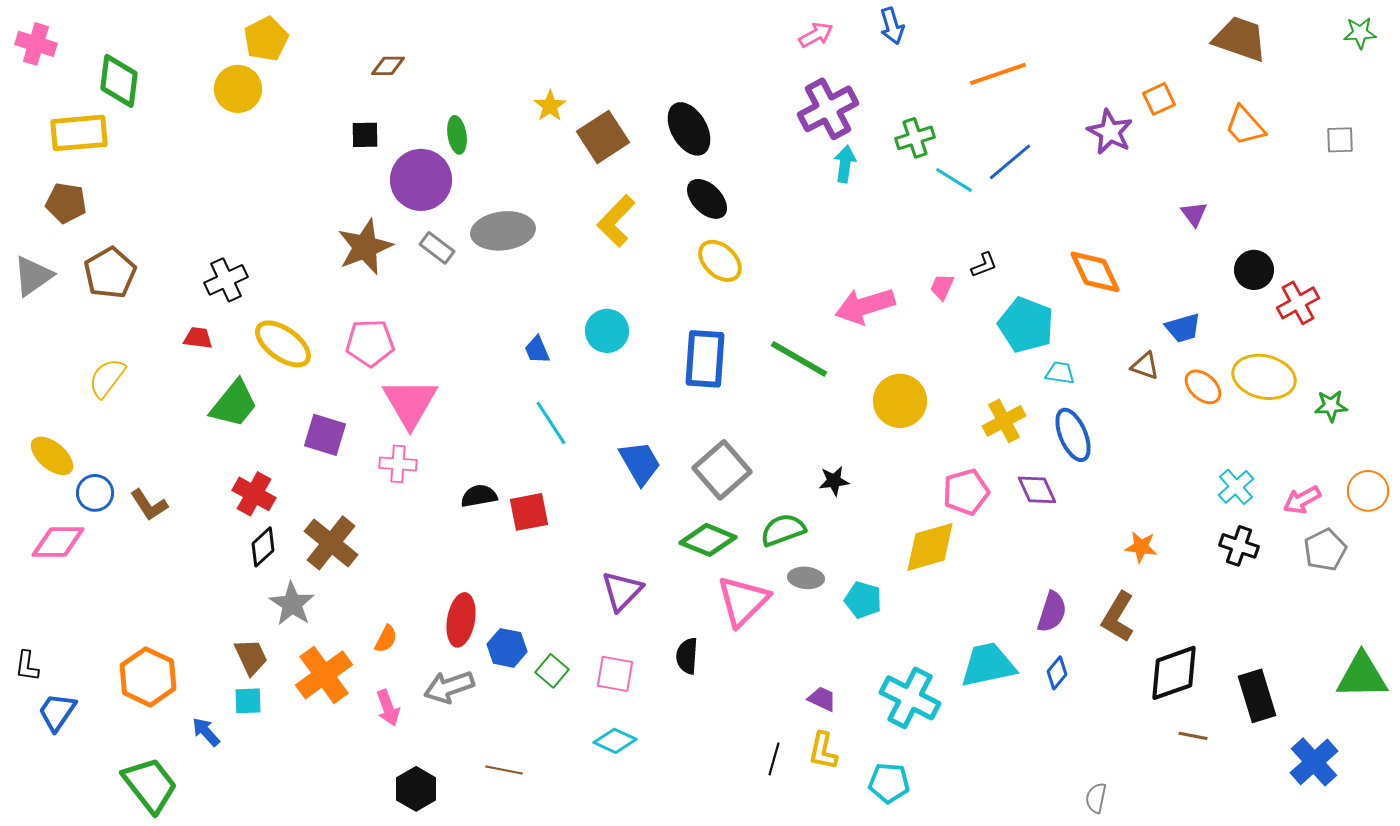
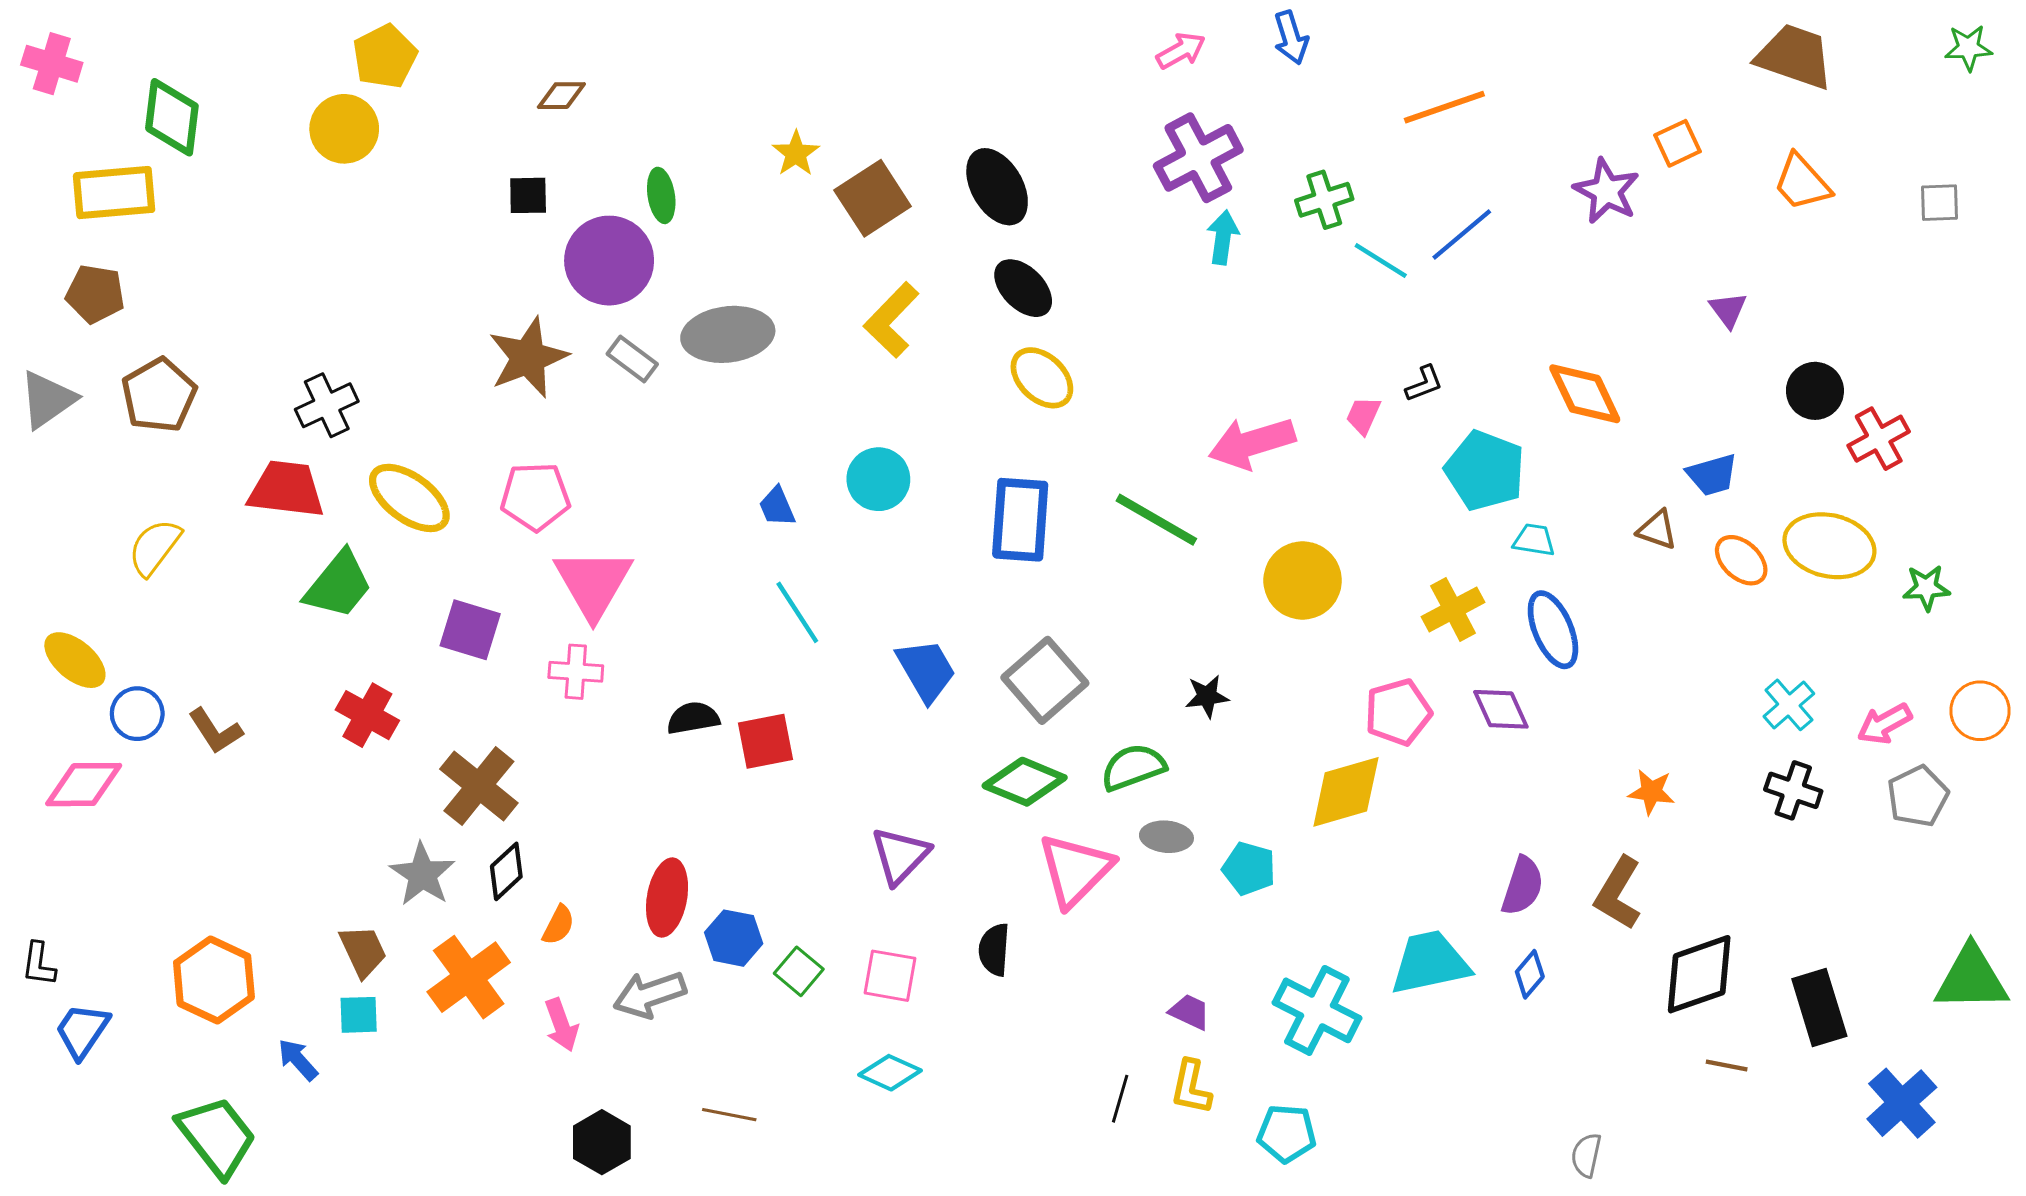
red trapezoid: (198, 338) -> (286, 489), size x1.8
black diamond: (263, 547) -> (506, 871), moved

